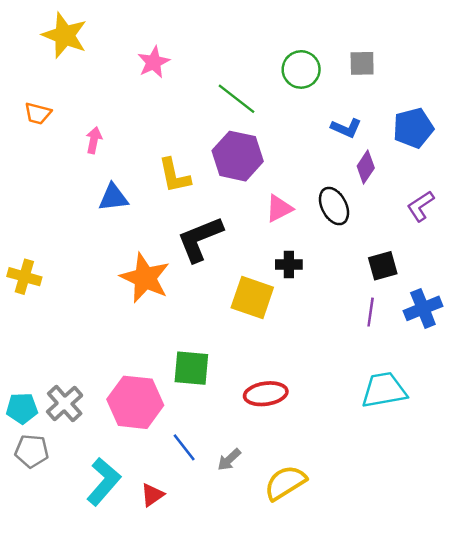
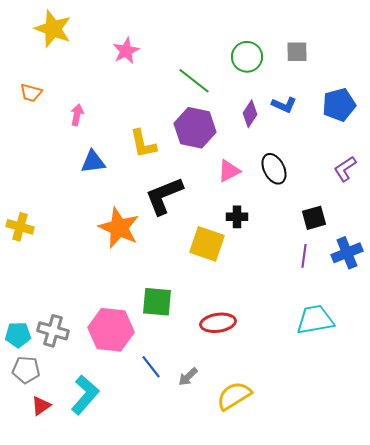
purple diamond: (366, 167) -> (250, 114), moved
gray cross: (65, 403) -> (53, 331), turned -32
red triangle: (152, 495) -> (41, 406), moved

